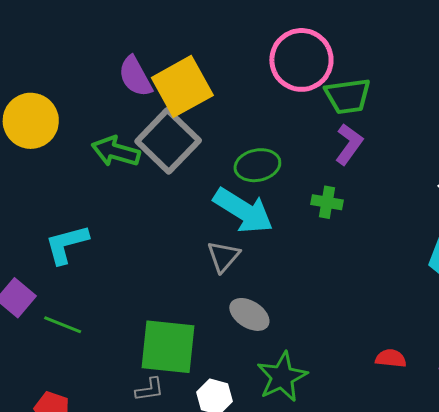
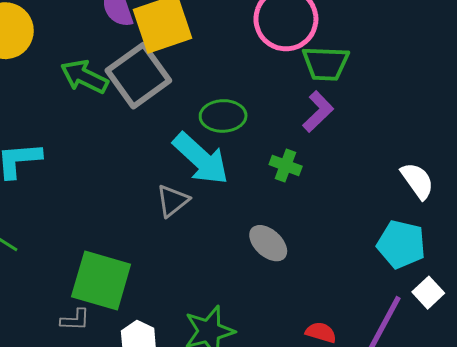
gray ellipse: (249, 314) -> (268, 243), moved

